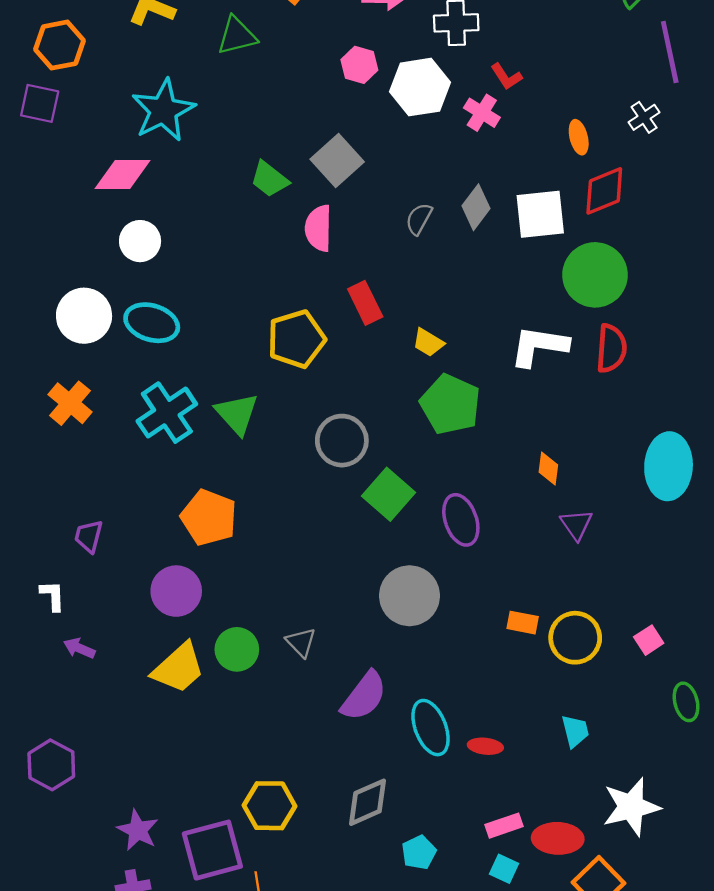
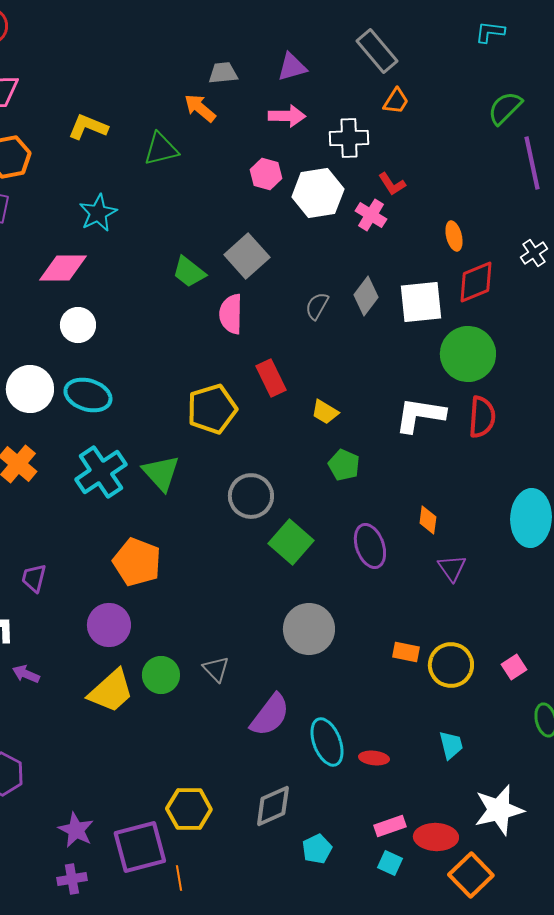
cyan star: (163, 110) -> (98, 213), size x0.7
white cross: (644, 117) -> (534, 253), moved
green pentagon: (450, 404) -> (344, 465), size x0.6
purple ellipse: (461, 520) -> (370, 546), moved

